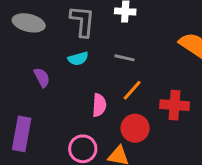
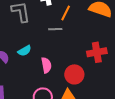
cyan semicircle: (78, 59) -> (25, 51), moved
orange line: (132, 90) -> (66, 13), moved

